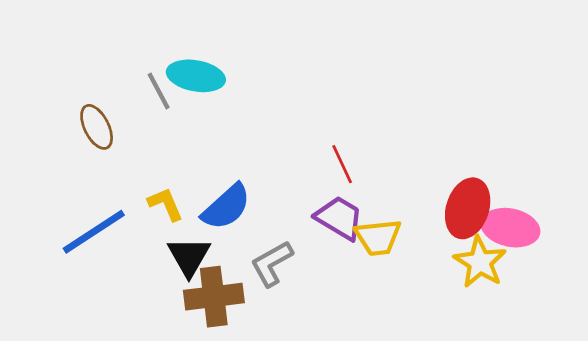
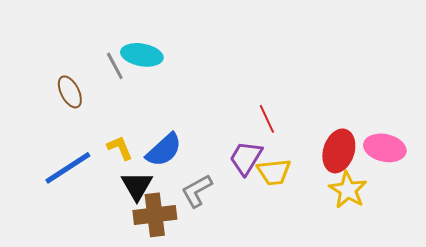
red line: (342, 164) -> (267, 119), moved
purple trapezoid: (339, 218) -> (246, 158), turned -90
pink ellipse: (510, 228) -> (385, 148), moved

